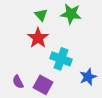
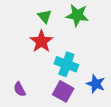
blue star: (88, 77) -> (96, 84), turned -30
purple square: (43, 85) -> (63, 91), moved

